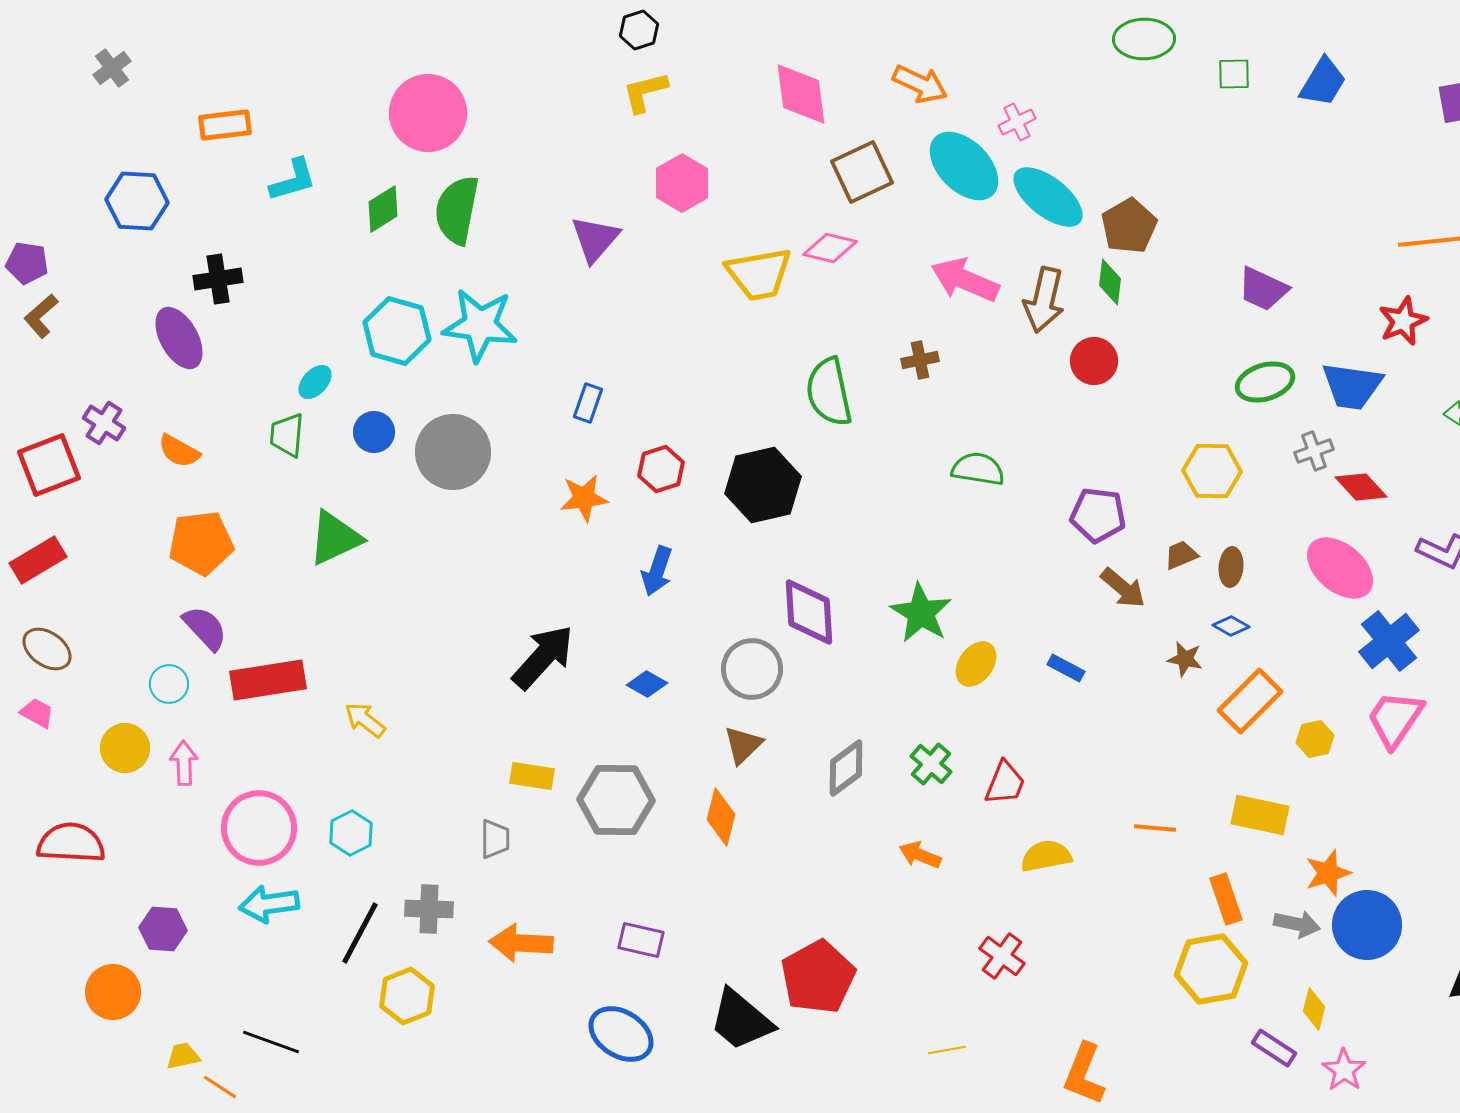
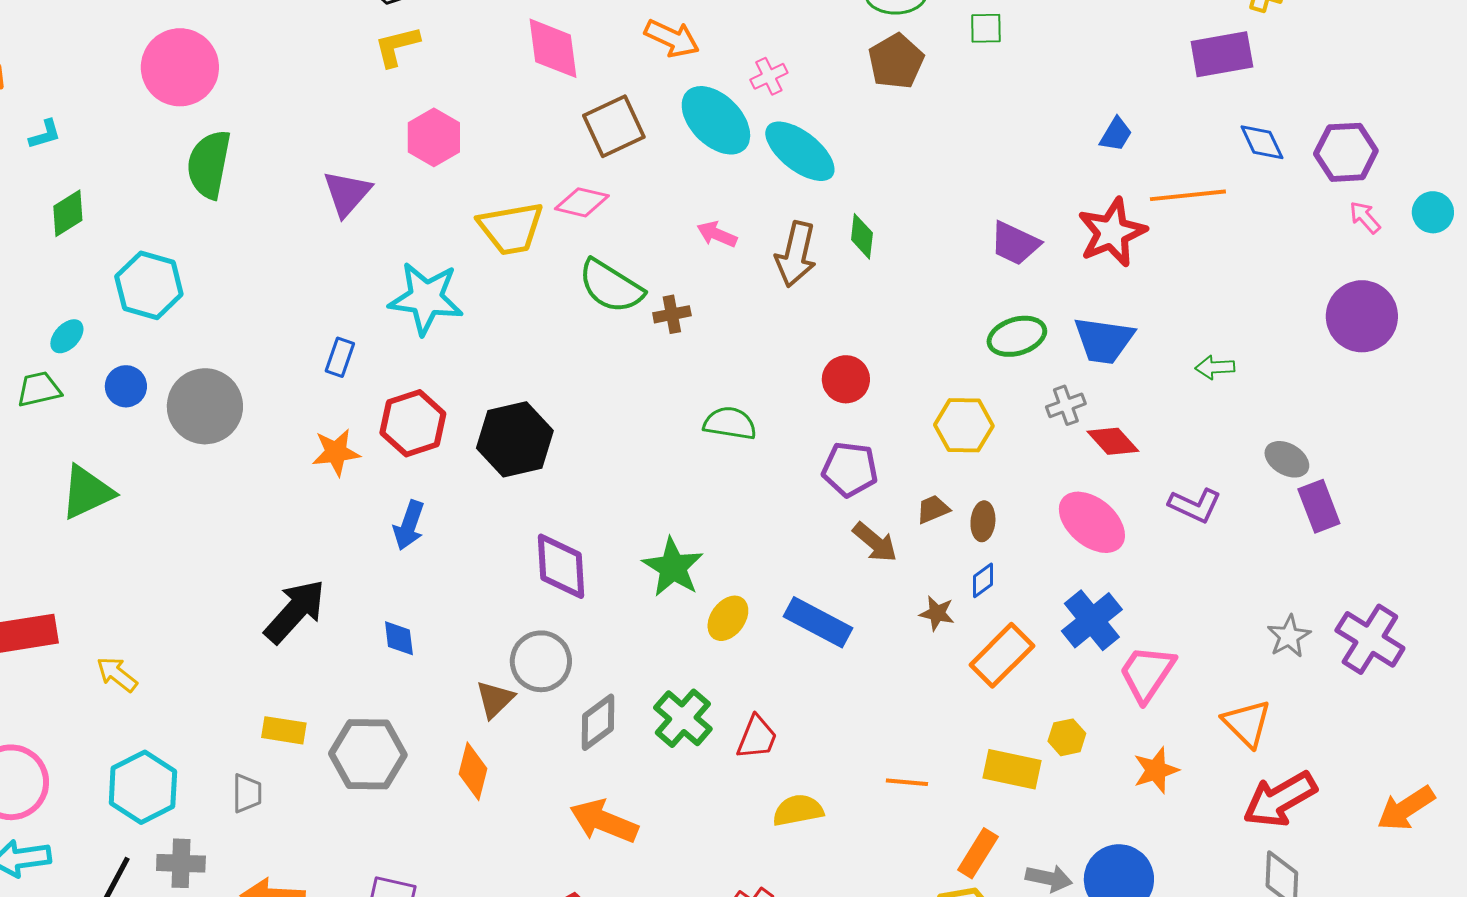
blue trapezoid: (1323, 82) -> (1116, 134), moved, size x0.7
cyan L-shape: (293, 180) -> (45, 134), size x0.7
green diamond: (383, 209) -> (68, 213), moved
brown pentagon: (1129, 226) -> (896, 61), moved
pink arrow: (965, 280) -> (717, 234), size x0.6
red star: (1403, 321) -> (1112, 232), moved, size x1.4
cyan star: (480, 325) -> (426, 298), moved
red circle: (1094, 361) -> (846, 379), moved
green semicircle: (829, 392) -> (611, 286), moved, turned -46
green trapezoid: (287, 435) -> (39, 389), turned 72
red hexagon: (661, 469) -> (413, 423), size x1.4
blue diamond: (1231, 626) -> (983, 580), turned -66
blue cross: (1389, 641) -> (1092, 620), moved
blue rectangle: (1066, 668) -> (818, 622), size x1.8
gray circle: (752, 669) -> (541, 661), moved
blue diamond: (647, 684) -> (399, 638), turned 54
yellow hexagon: (1315, 739) -> (1067, 737), moved
green cross: (931, 764) -> (683, 718), size x1.4
cyan hexagon: (351, 833) -> (143, 787), moved, size x1.6
orange arrow: (920, 855) -> (604, 821), moved, size x1.6
orange star: (1328, 873) -> (1156, 770), moved
orange rectangle: (1226, 899) -> (978, 853), turned 51

